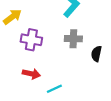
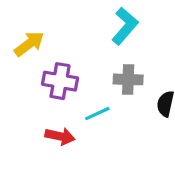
cyan line: (54, 89) -> (97, 114), moved

